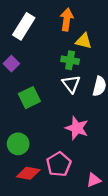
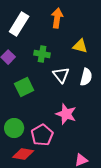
yellow triangle: (84, 41) -> (80, 46), moved
green cross: (70, 60) -> (42, 54), moved
pink pentagon: (59, 164) -> (42, 135), moved

